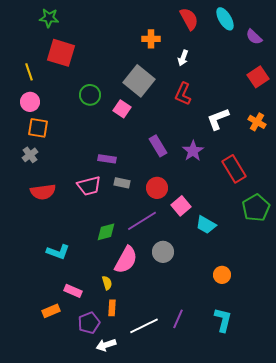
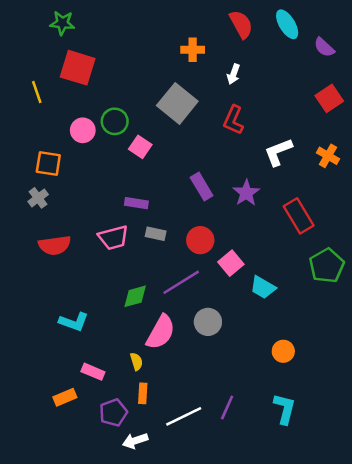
pink circle: (30, 102) -> (83, 130), moved
pink square: (122, 109) -> (140, 147), moved

